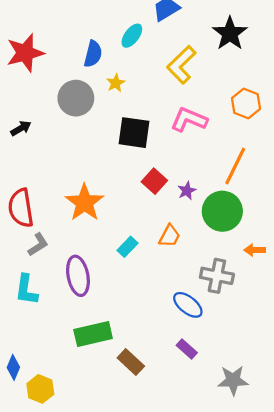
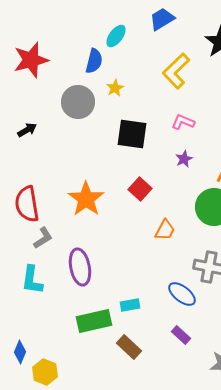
cyan ellipse: (132, 36) -> (116, 36), moved
pink L-shape: (189, 120) -> (183, 122), size x0.7
red square: (154, 181) -> (140, 189), moved
purple star: (187, 191) -> (184, 159), moved
cyan rectangle: (128, 247) -> (130, 305), moved, turned 36

